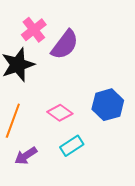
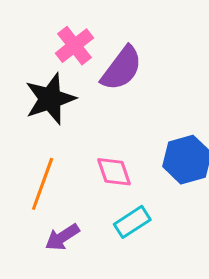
pink diamond: (60, 113) -> (114, 172), turned 35

